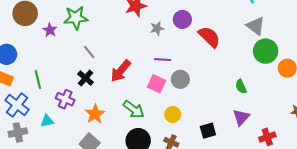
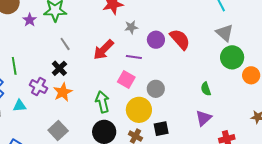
purple circle: (182, 19) -> (156, 40), moved
red arrow: (121, 71) -> (103, 50), moved
gray circle: (180, 79) -> (156, 89), moved
green arrow: (134, 109) -> (102, 102), turned -145
orange star: (95, 114) -> (63, 92), moved
yellow circle: (173, 114) -> (139, 110), size x1.6
black square: (208, 131) -> (161, 129), moved

